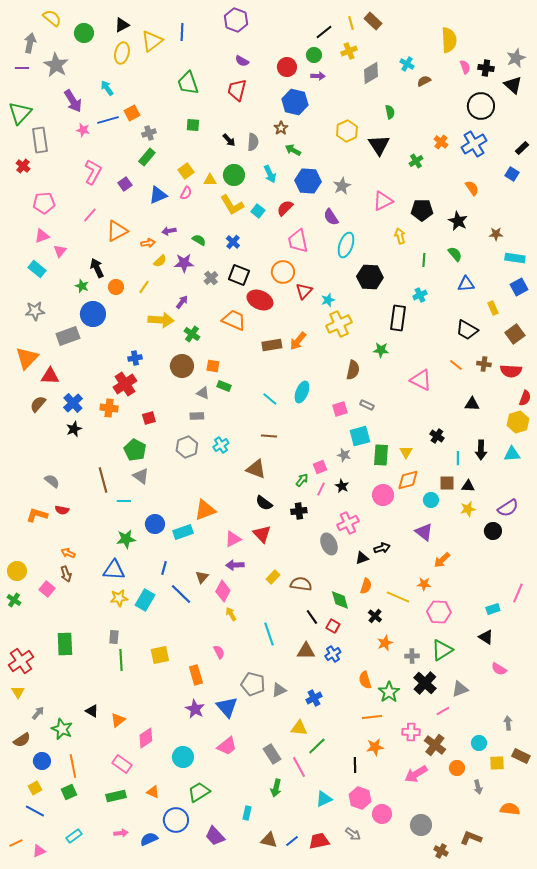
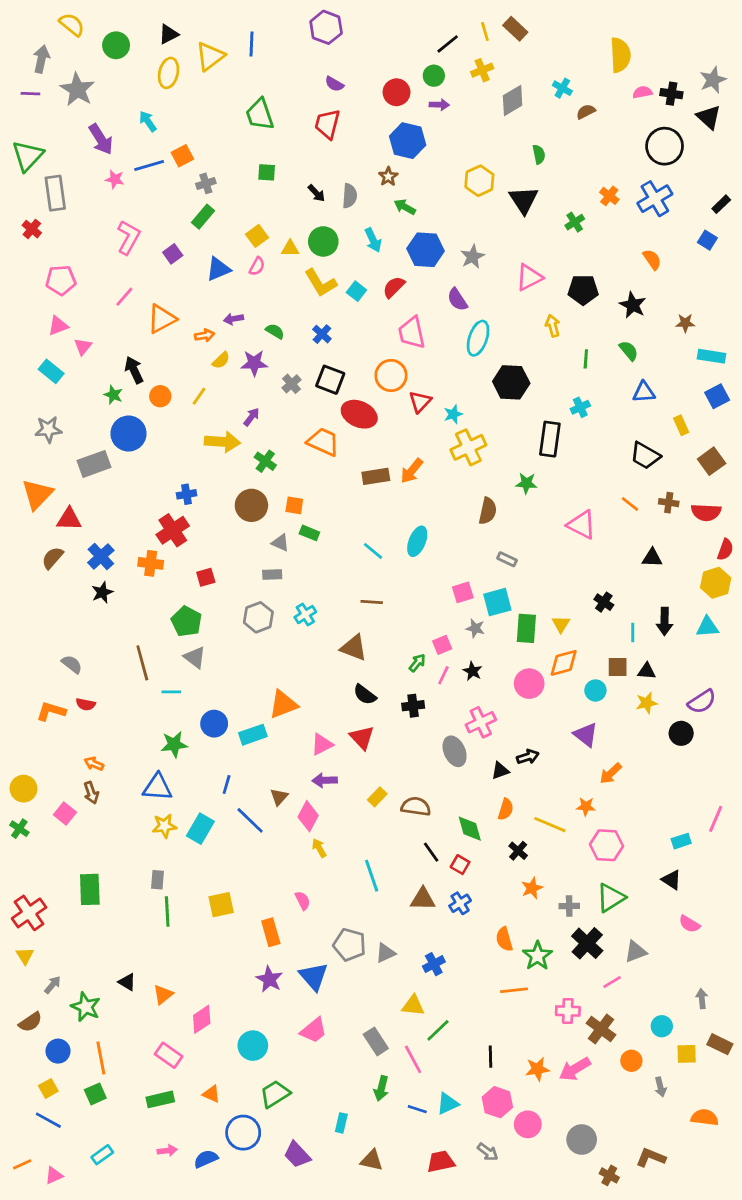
pink semicircle: (465, 67) -> (642, 92), turned -80
pink square: (340, 409) -> (463, 592), moved
orange star: (375, 747) -> (537, 1069), moved
blue line: (292, 841) -> (417, 1109), moved, turned 56

